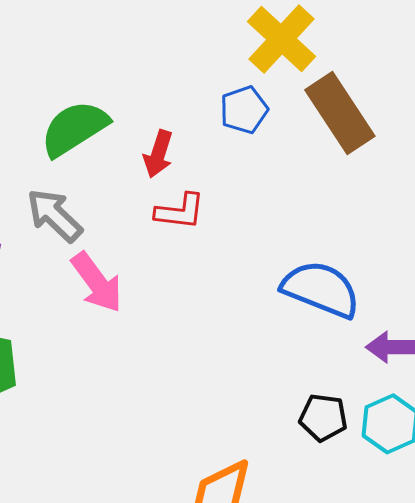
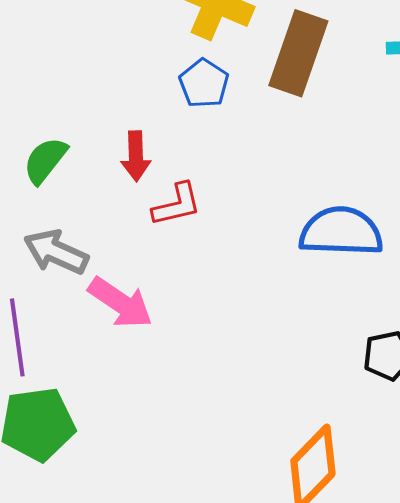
brown rectangle: (340, 113) -> (298, 53), turned 72
green semicircle: (74, 128) -> (45, 160), size x0.7

